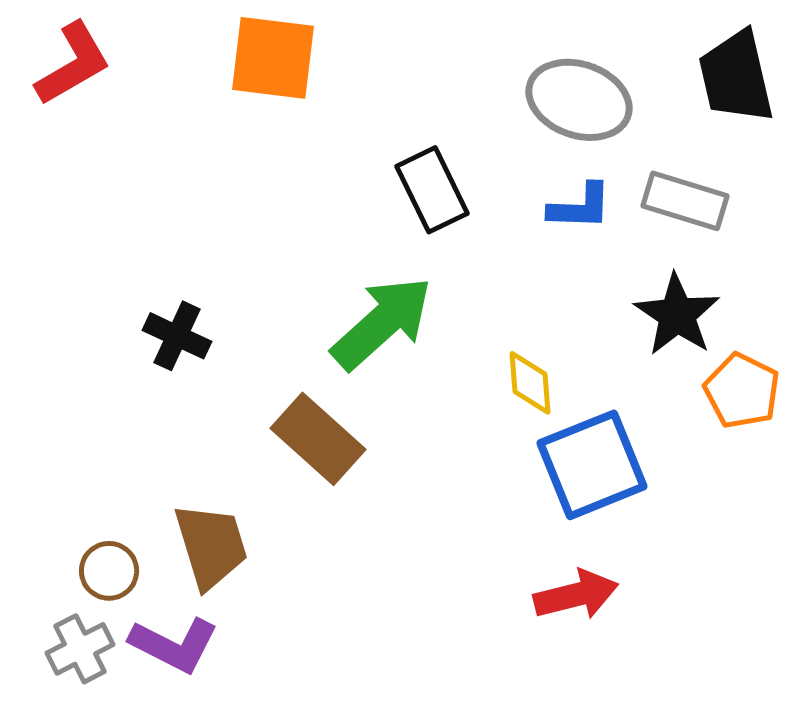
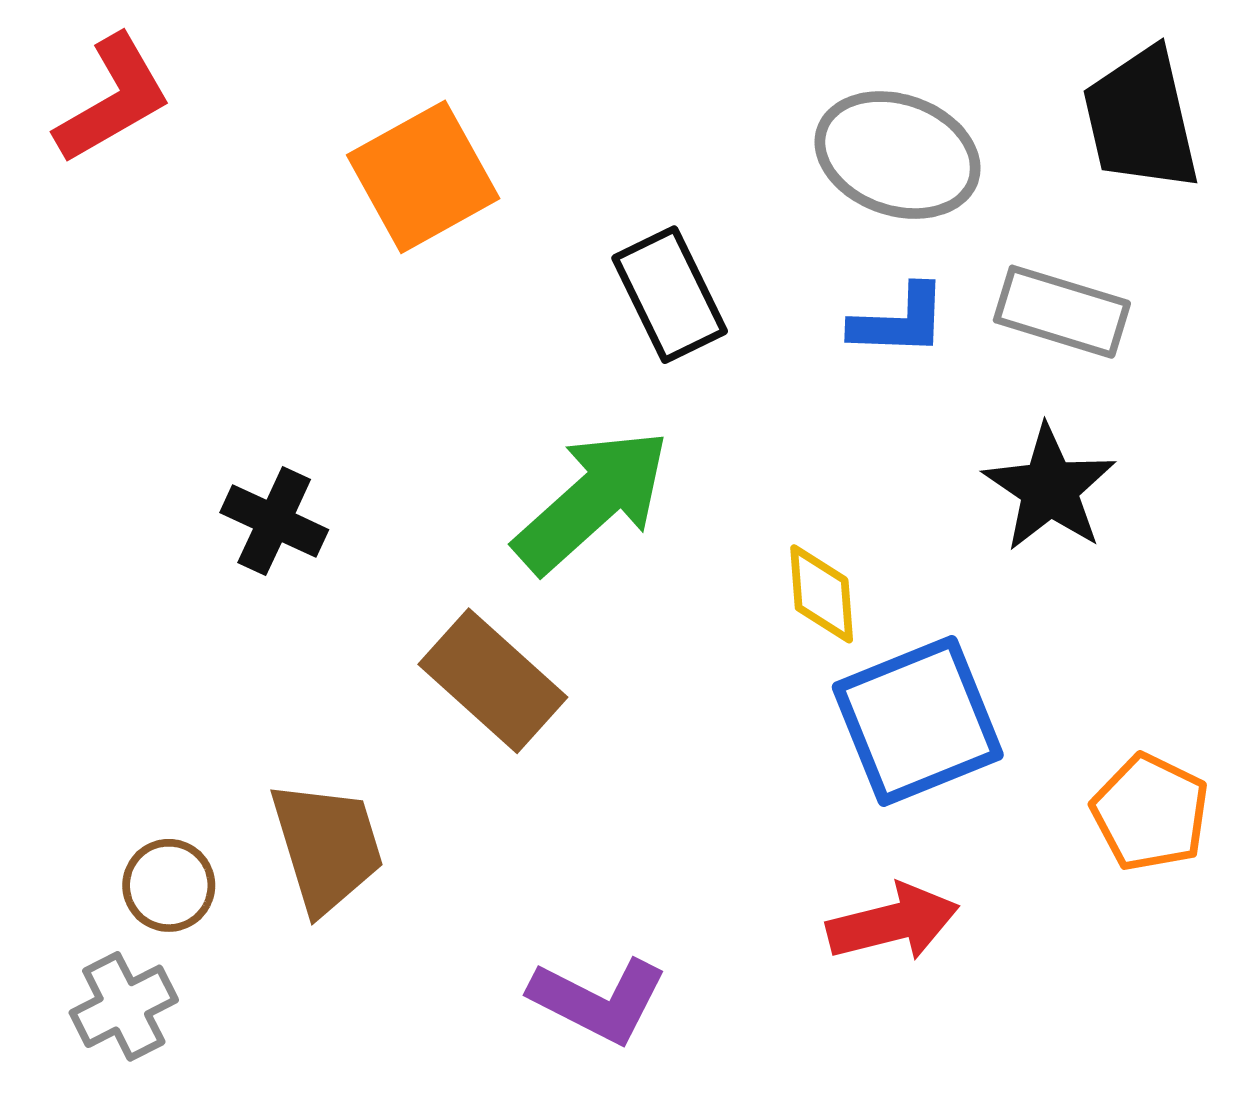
orange square: (273, 58) -> (423, 177), moved, turned -36
orange pentagon: (742, 391) -> (1150, 813), moved
purple L-shape: (174, 645) -> (598, 1000), moved

